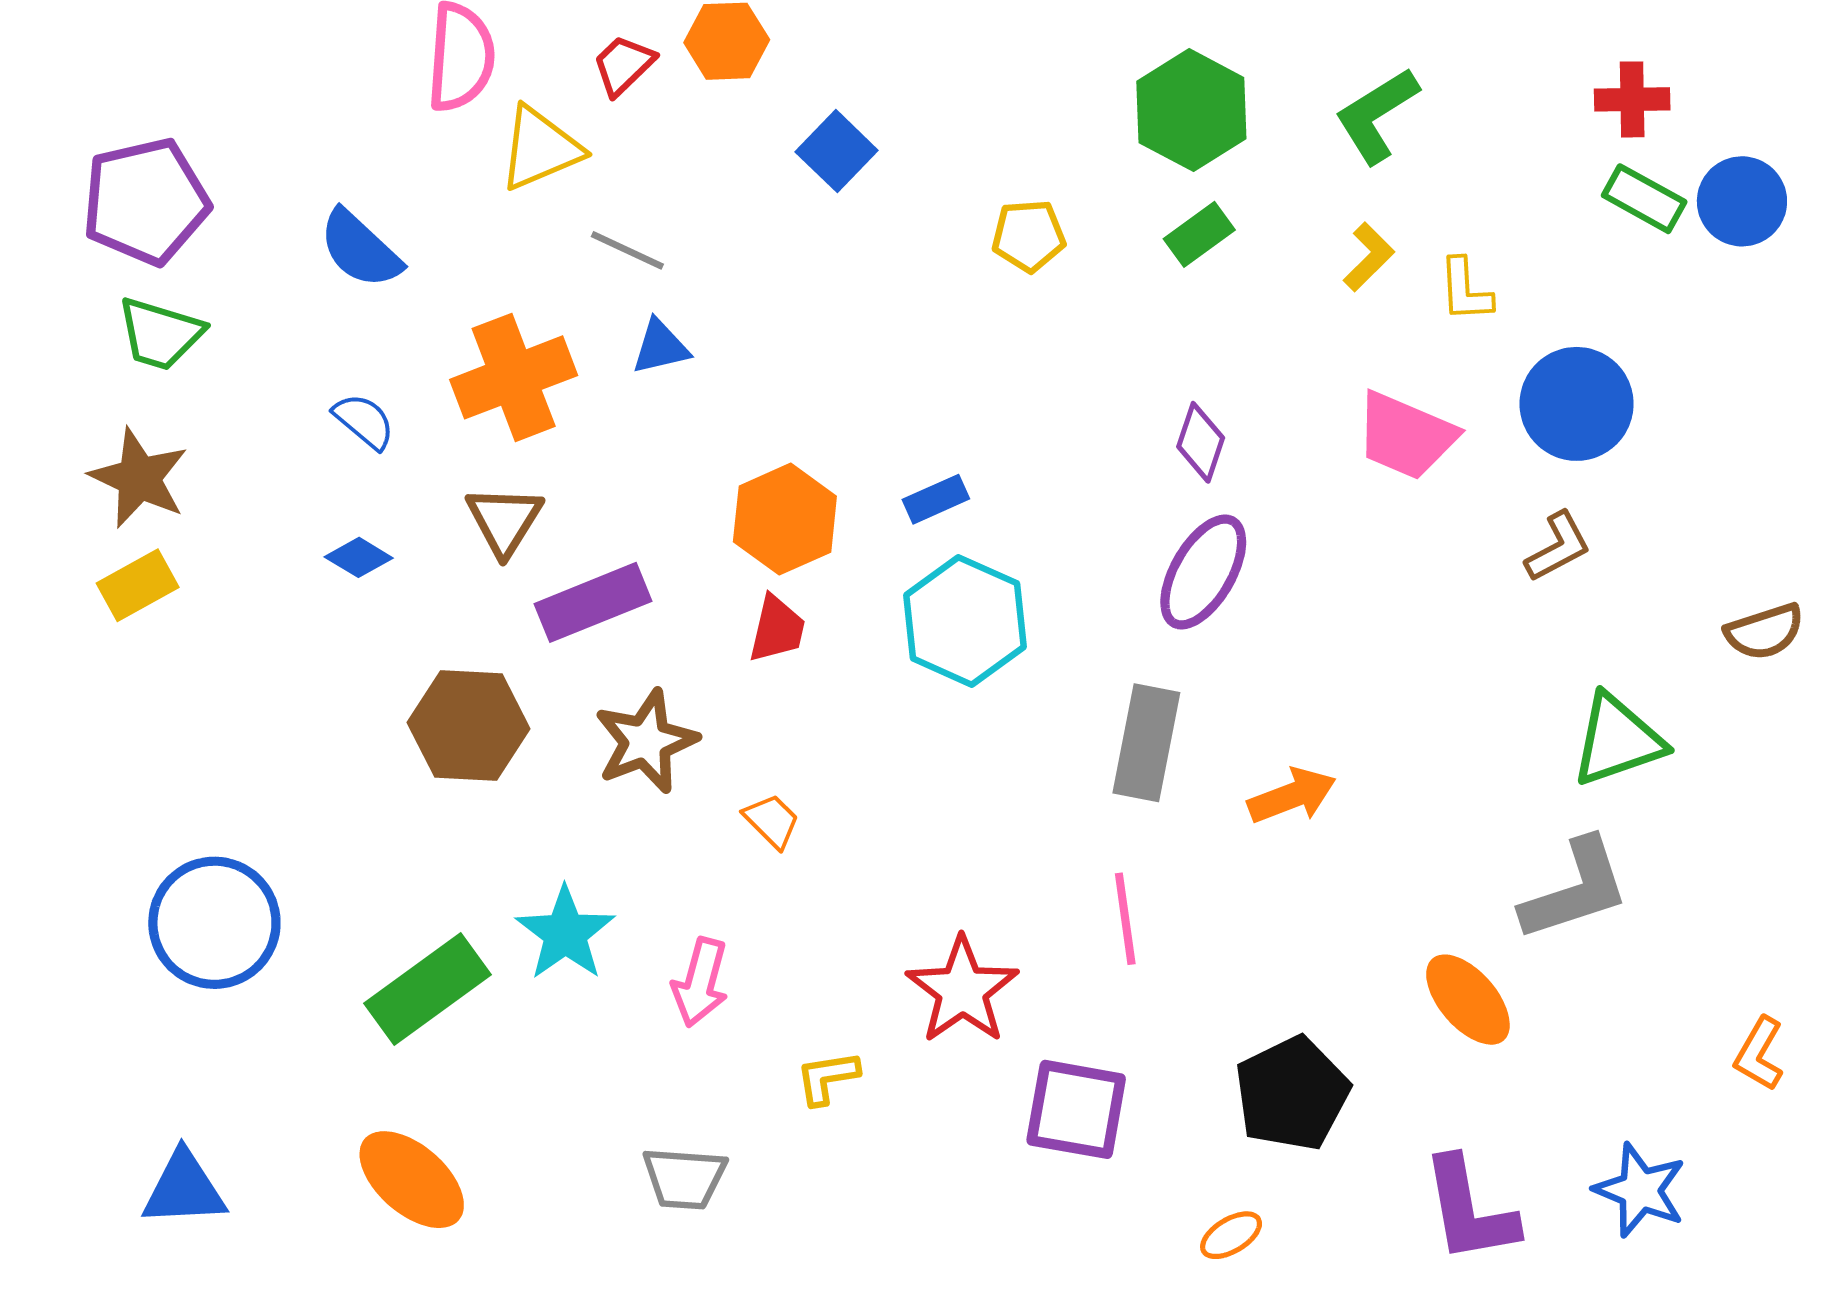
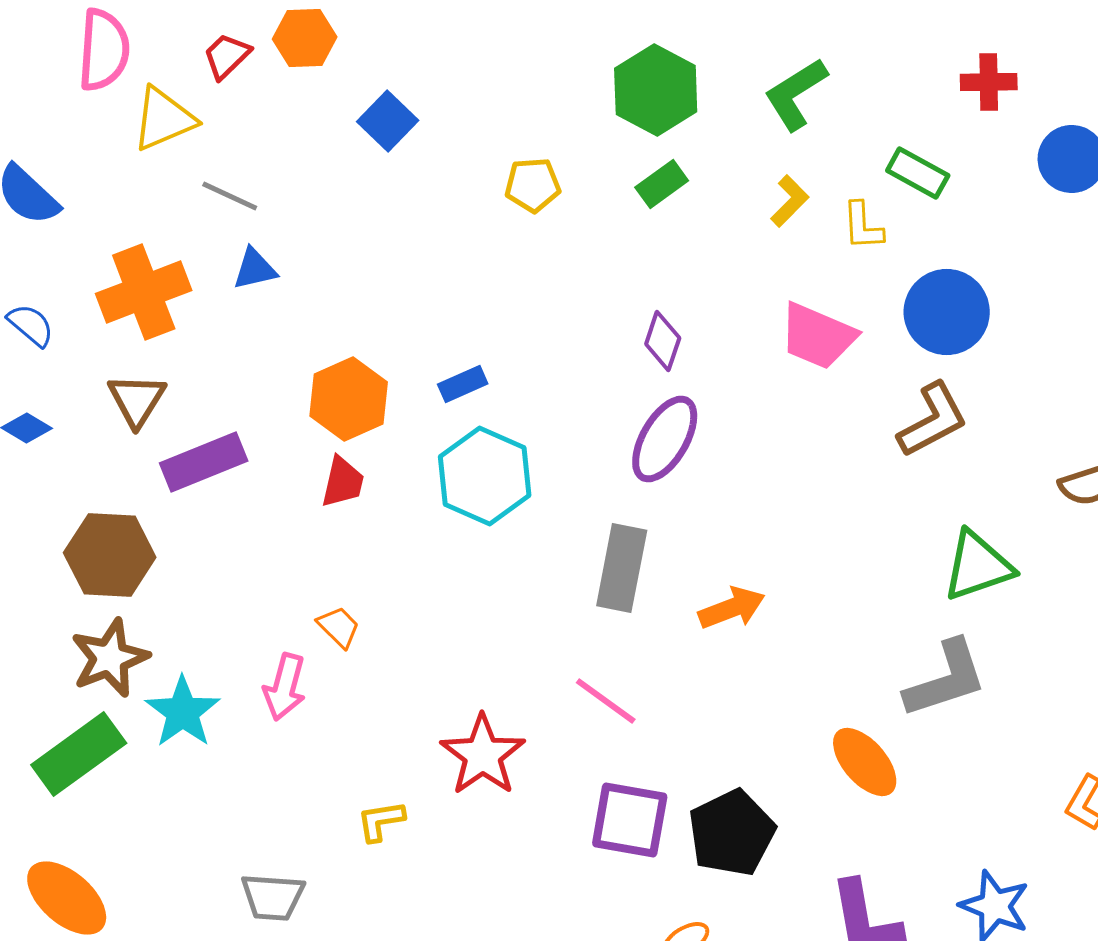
green rectangle: (1644, 199) -> (918, 173), moved
brown L-shape: (1558, 547) -> (933, 420), size x1.4
brown star: (646, 741) -> (110, 658), moved
pink line: (1125, 919) -> (606, 701), turned -46
pink arrow: (700, 982) -> (285, 687), moved
purple square: (1076, 1109) -> (630, 820), moved

